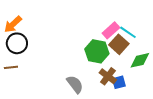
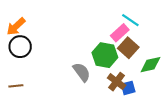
cyan line: (128, 32) -> (130, 20), moved
brown line: (11, 67) -> (16, 86), moved
gray semicircle: (75, 84) -> (82, 72), moved

